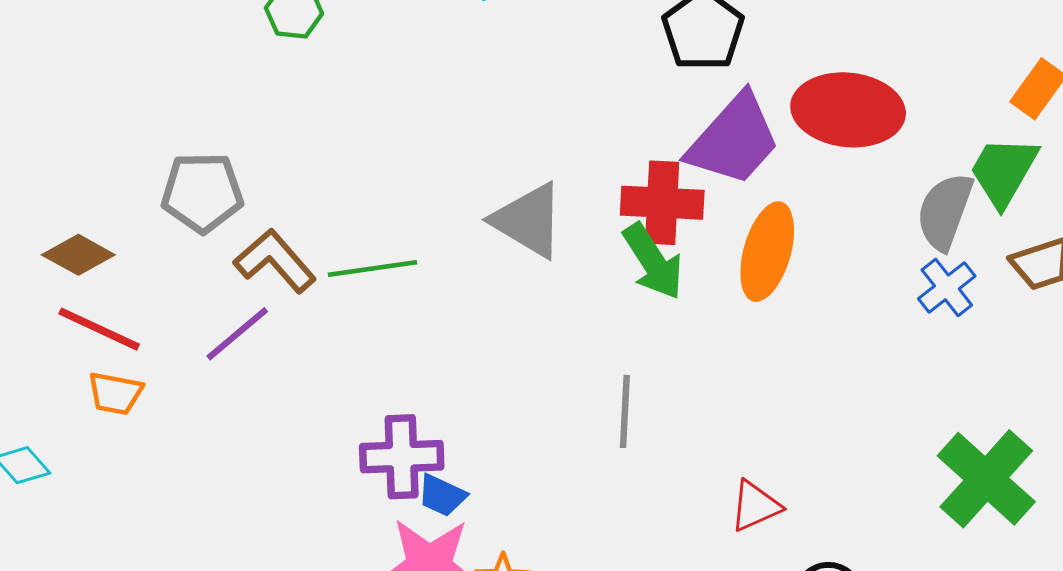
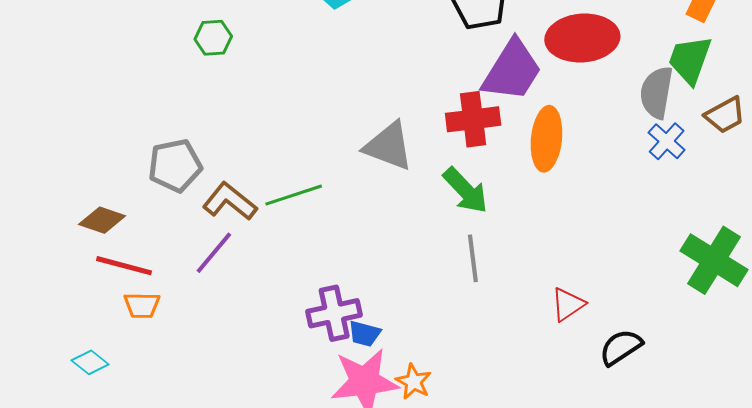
green arrow: (653, 261) -> (466, 190), moved

